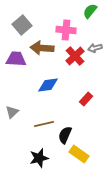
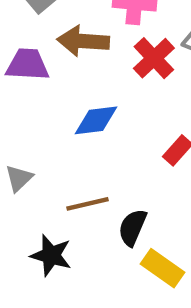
black star: (39, 158) -> (51, 255), moved, turned 30

